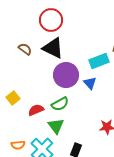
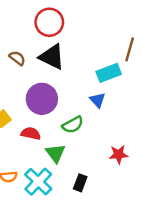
purple circle: (66, 75) -> (42, 99), moved
green semicircle: (60, 104) -> (73, 125), moved
red semicircle: (36, 110) -> (31, 133), turned 35

